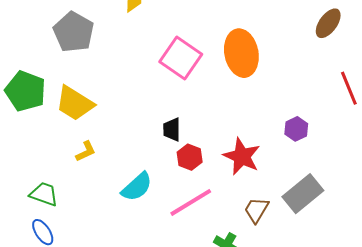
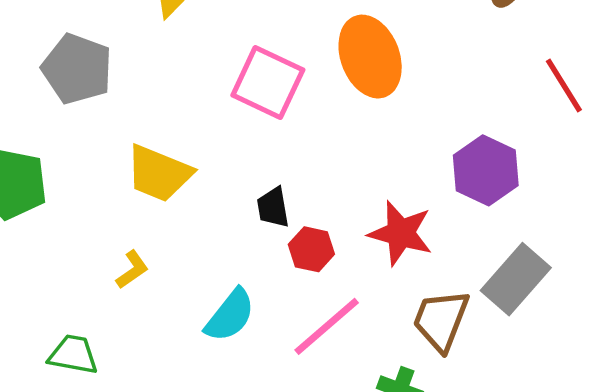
yellow trapezoid: (75, 103) -> (159, 173), moved
purple hexagon: (296, 129) -> (486, 170), size x1.6
brown trapezoid: (256, 210) -> (441, 320), size x1.4

